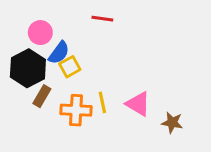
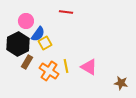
orange cross: (76, 110) -> (49, 71), turned 30
brown star: (172, 123) -> (121, 83), moved

